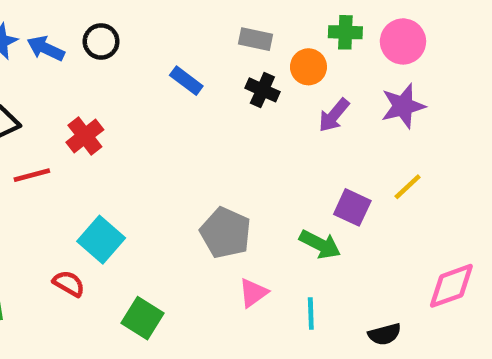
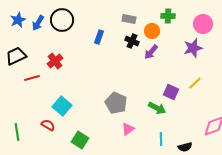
black circle: (101, 41) -> (62, 20), size x1.5
pink circle: (403, 41) -> (203, 24), moved
blue arrow: (46, 48) -> (38, 23), turned -84
blue rectangle: (186, 81) -> (99, 37), turned 72
purple arrow: (334, 115) -> (151, 52), moved
cyan line: (311, 313) -> (161, 139), moved

